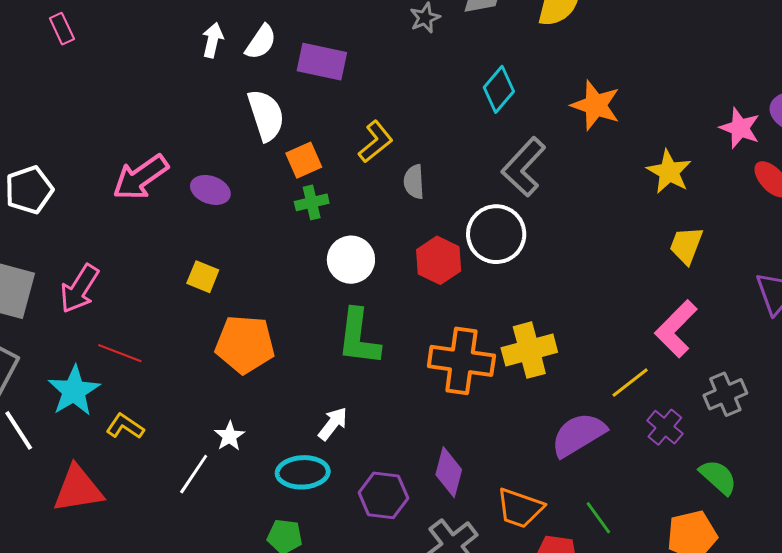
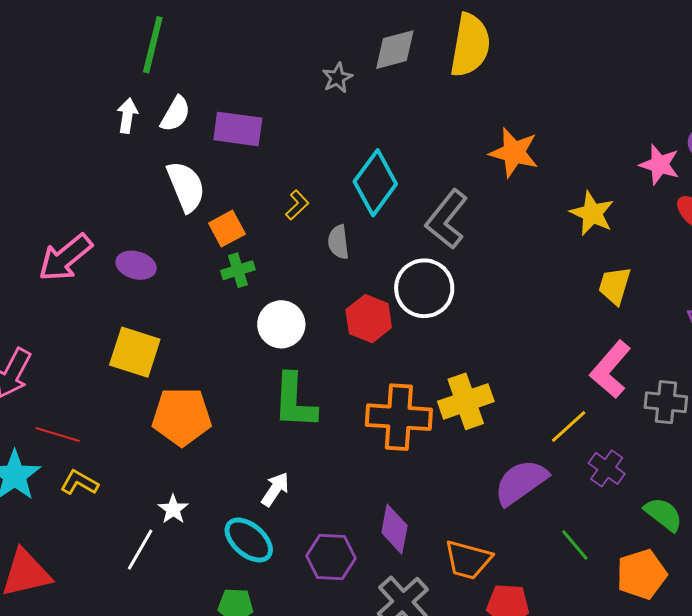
cyan diamond: (499, 89) -> (375, 183), moved, size x1.4
yellow L-shape: (376, 142) -> (297, 205), size x0.7
yellow square: (203, 277) -> (135, 352), size x1.6
gray cross: (725, 394) -> (666, 402), moved, turned 33
yellow L-shape: (125, 426) -> (79, 483), moved
cyan ellipse: (303, 472) -> (249, 540), turned 48
green line: (598, 518) -> (575, 545), moved

